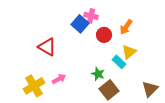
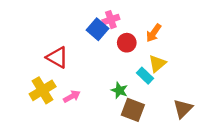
pink cross: (91, 16) -> (111, 20), turned -32
yellow cross: (34, 86) -> (43, 90), moved
brown square: (109, 90) -> (133, 110), turned -30

